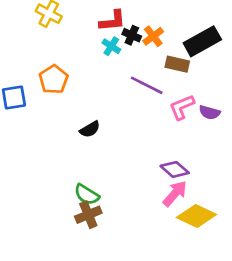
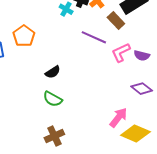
brown rectangle: (177, 64) -> (116, 20), turned 36
purple diamond: (175, 169) -> (142, 89), moved
green semicircle: (87, 195) -> (53, 99), moved

